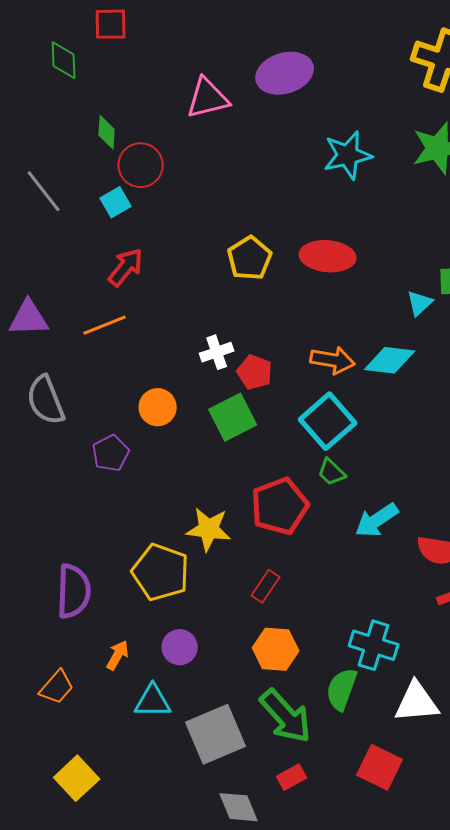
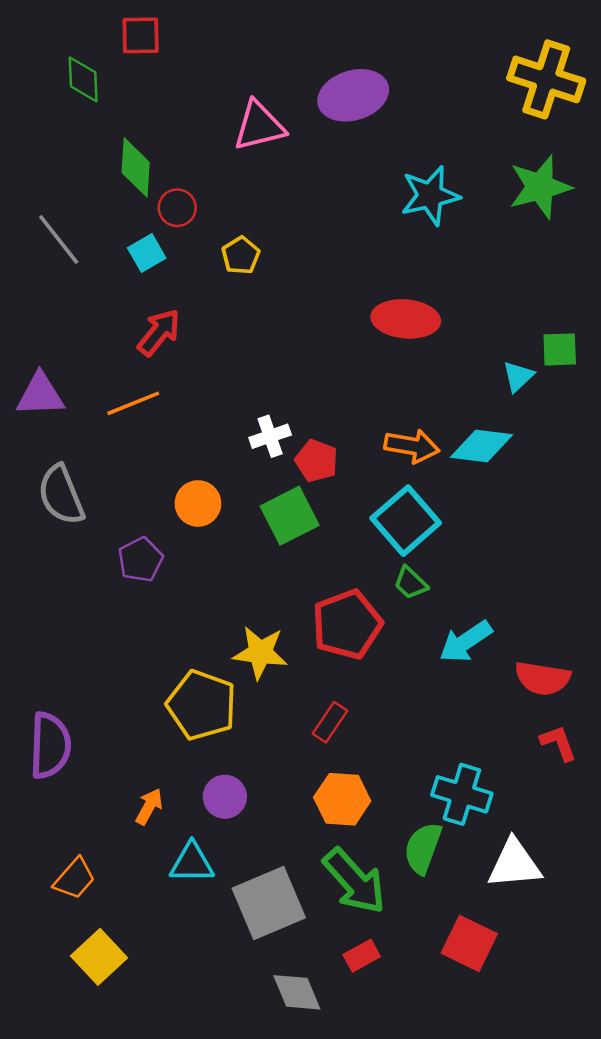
green diamond: (107, 132) -> (136, 167), size x1.4
red circle: (141, 165) -> (177, 208), size x0.7
yellow pentagon: (250, 258) -> (241, 255), moved, size x0.7
purple semicircle: (74, 591) -> (50, 745), moved
orange trapezoid: (57, 687) -> (75, 879), moved

